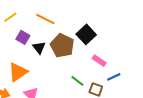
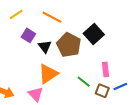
pink rectangle: (99, 61) -> (106, 69), moved, turned 48
orange triangle: (18, 72) -> (48, 74), moved
blue line: (114, 77) -> (120, 87), moved

